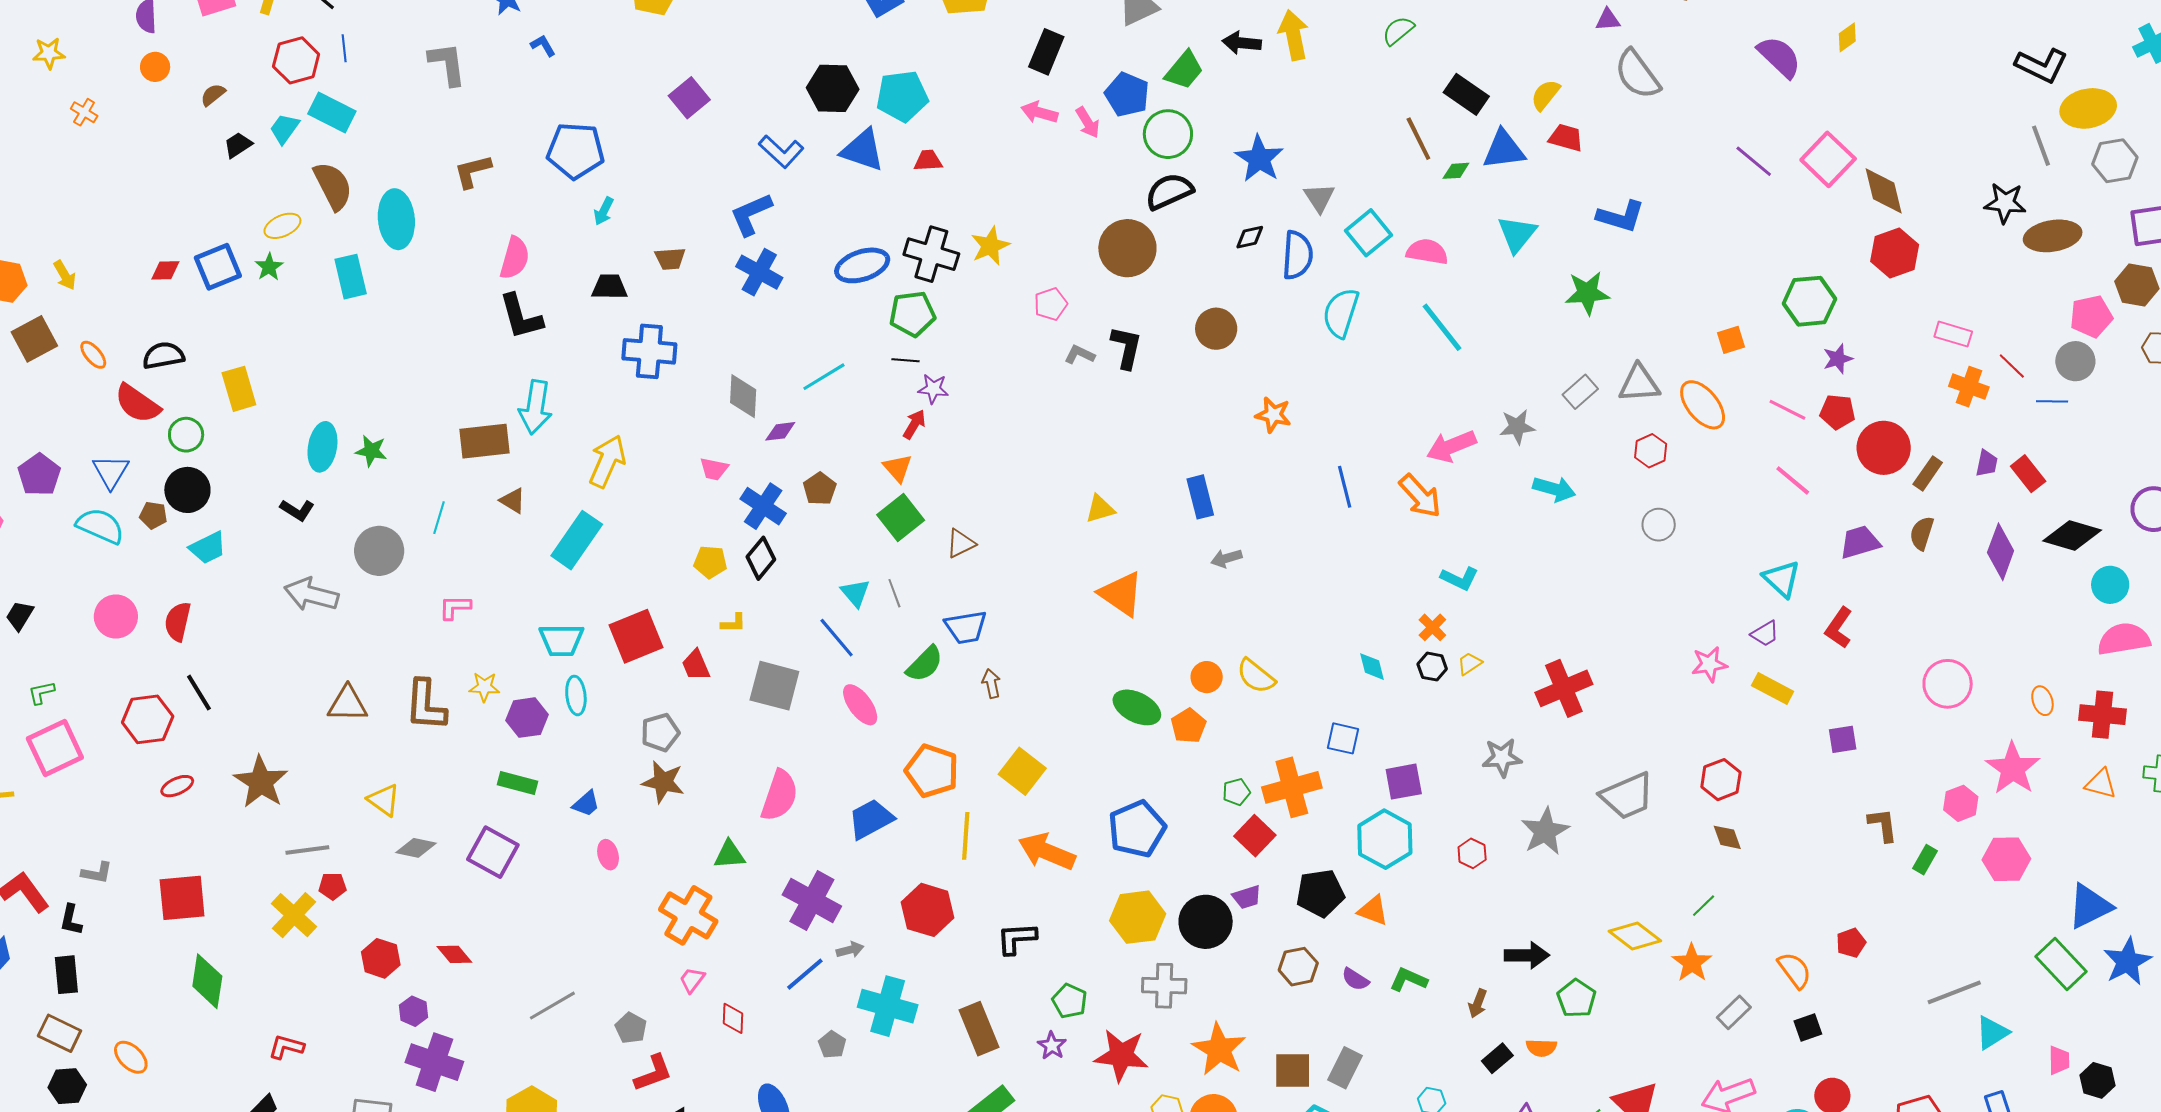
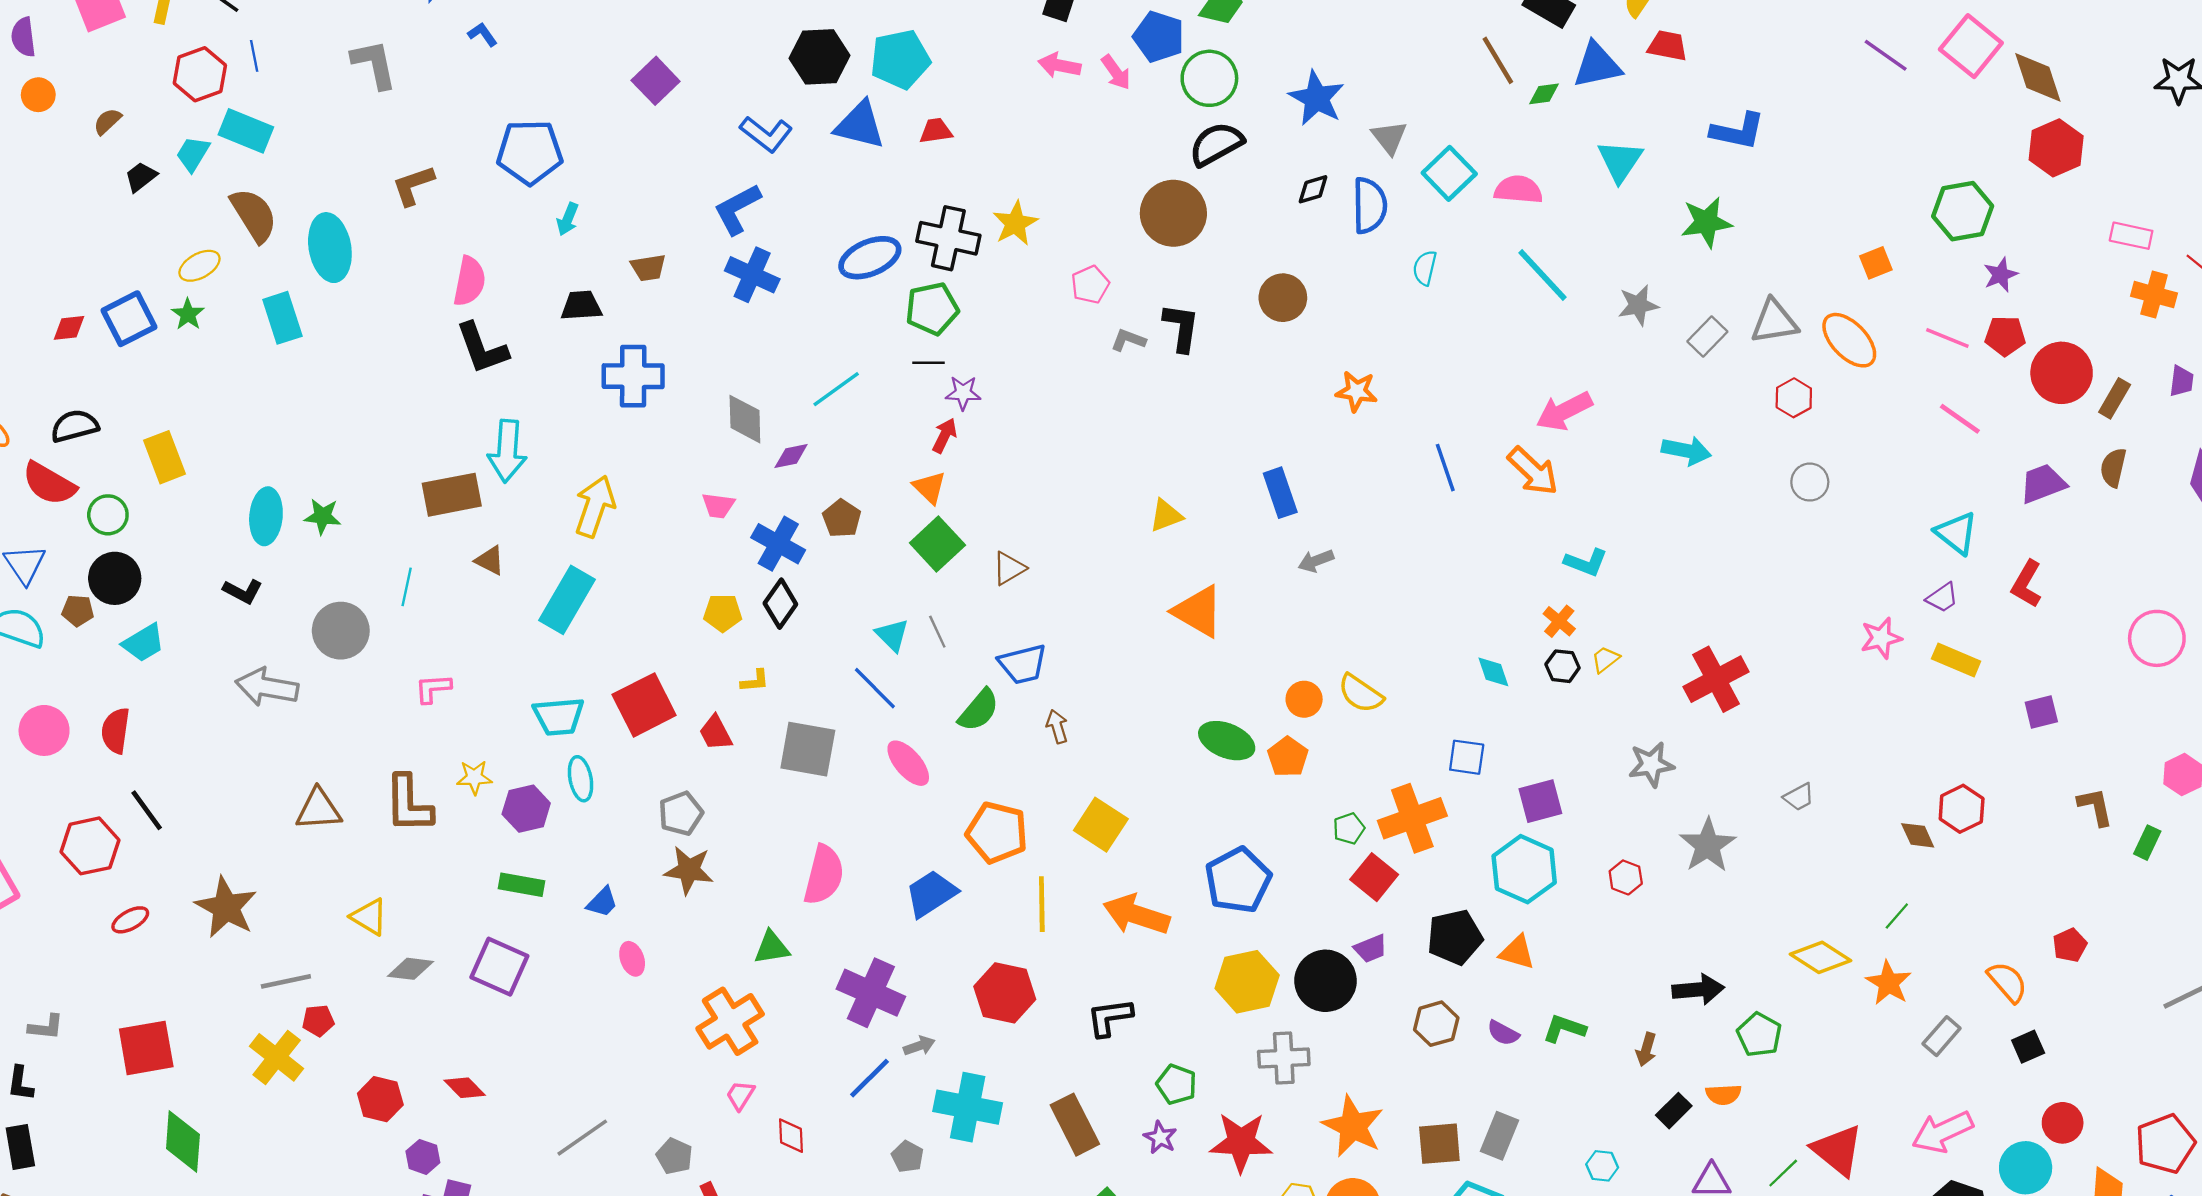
cyan semicircle: (1341, 313) -> (1425, 268), size x0.6
gray star: (1517, 427) -> (1638, 305), moved
red hexagon: (1721, 780) -> (1962, 809), moved
gray trapezoid: (1627, 796) -> (1799, 797), size x0.5
orange cross: (688, 915) -> (730, 1021), turned 32

